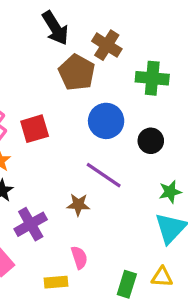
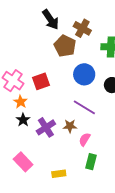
purple cross: (31, 224) -> (46, 127), moved
pink semicircle: (79, 258) -> (85, 139), moved, turned -128
green rectangle: (127, 284) -> (91, 162), moved

